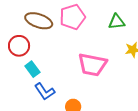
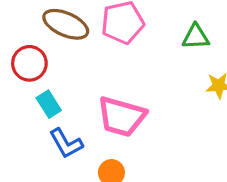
pink trapezoid: (92, 65) -> (122, 117), moved

